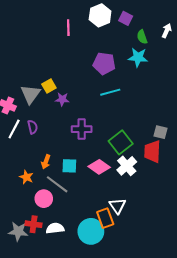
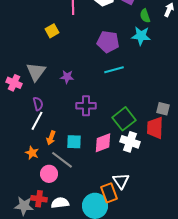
yellow square: (49, 86) -> (52, 31), moved
white line: (14, 129) -> (37, 121), moved
white cross: (127, 166) -> (130, 142), turned -30
pink diamond: (99, 167) -> (103, 143), turned -55

